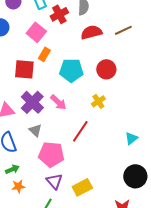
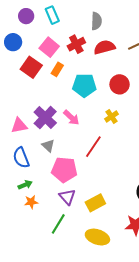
red cross: (59, 14) -> (76, 44), moved
red square: (24, 69) -> (31, 67), moved, turned 30

